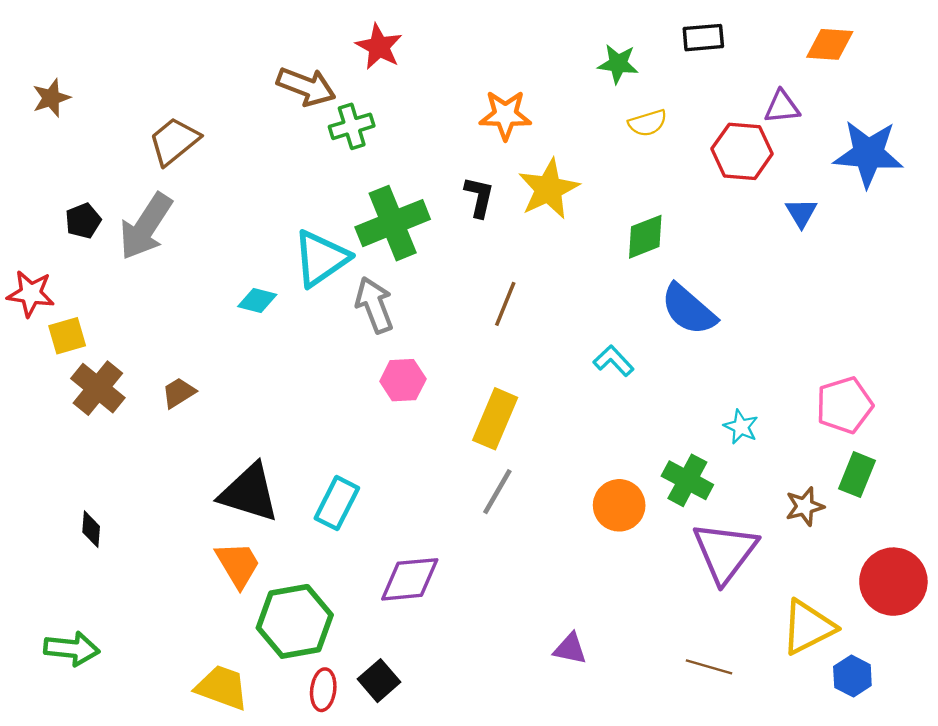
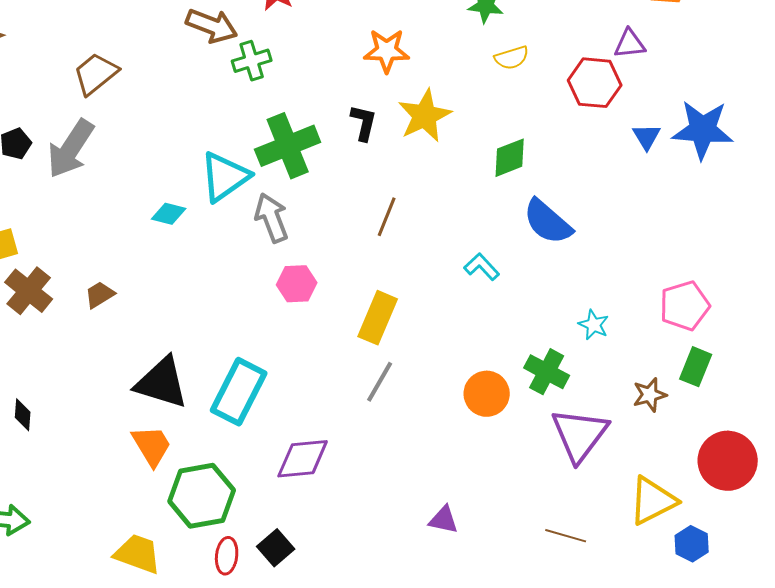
blue star: (868, 154) -> (703, 130), moved
cyan rectangle: (337, 503) -> (239, 392), size x1.4

